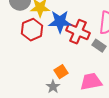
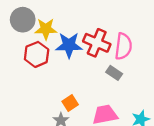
red cross: (78, 32) -> (97, 43), moved

